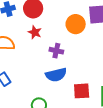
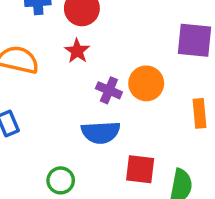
orange circle: (76, 24) -> (146, 83), moved

